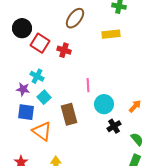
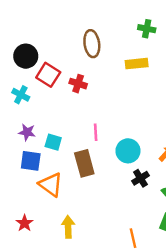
brown ellipse: (75, 18) -> (92, 44), turned -45
cyan cross: (37, 76) -> (21, 95), moved
pink line: (88, 85) -> (96, 132), moved
cyan square: (44, 97) -> (53, 142), turned -32

